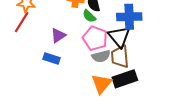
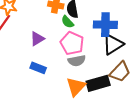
black triangle: (119, 37) -> (113, 44), moved, turned 35
brown trapezoid: (120, 57) -> (120, 72), moved, turned -135
blue rectangle: (52, 58) -> (38, 68), moved

